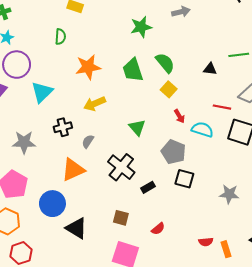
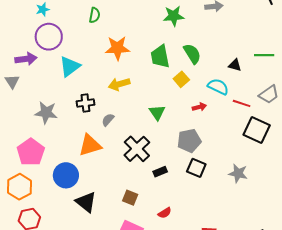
yellow square: (169, 89) -> (181, 79), moved
red arrow: (179, 116) -> (199, 107), turned -80
cyan semicircle: (202, 130) -> (218, 87), moved
gray pentagon: (174, 152) -> (189, 141), turned 30
gray star: (229, 194) -> (238, 173), moved

